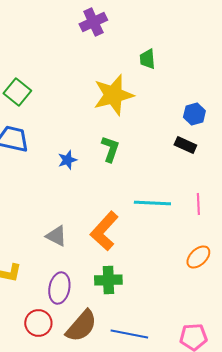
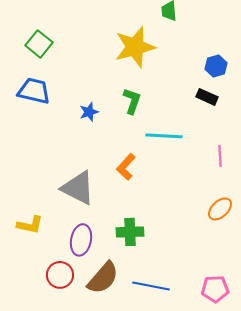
cyan line: (152, 203) -> (164, 136), moved
orange L-shape: (104, 231) -> (126, 167), moved, size x0.7
gray triangle: (56, 236) -> (78, 188), size x1.6

